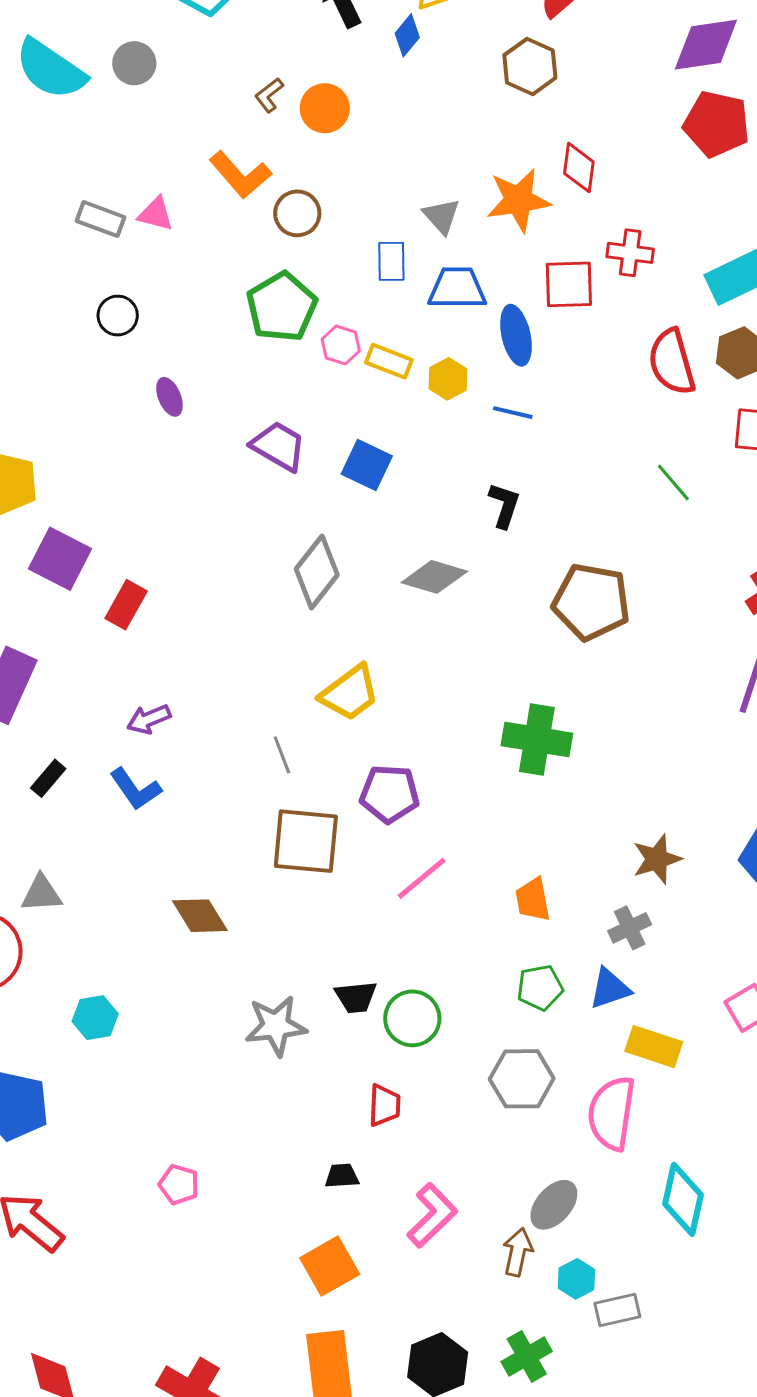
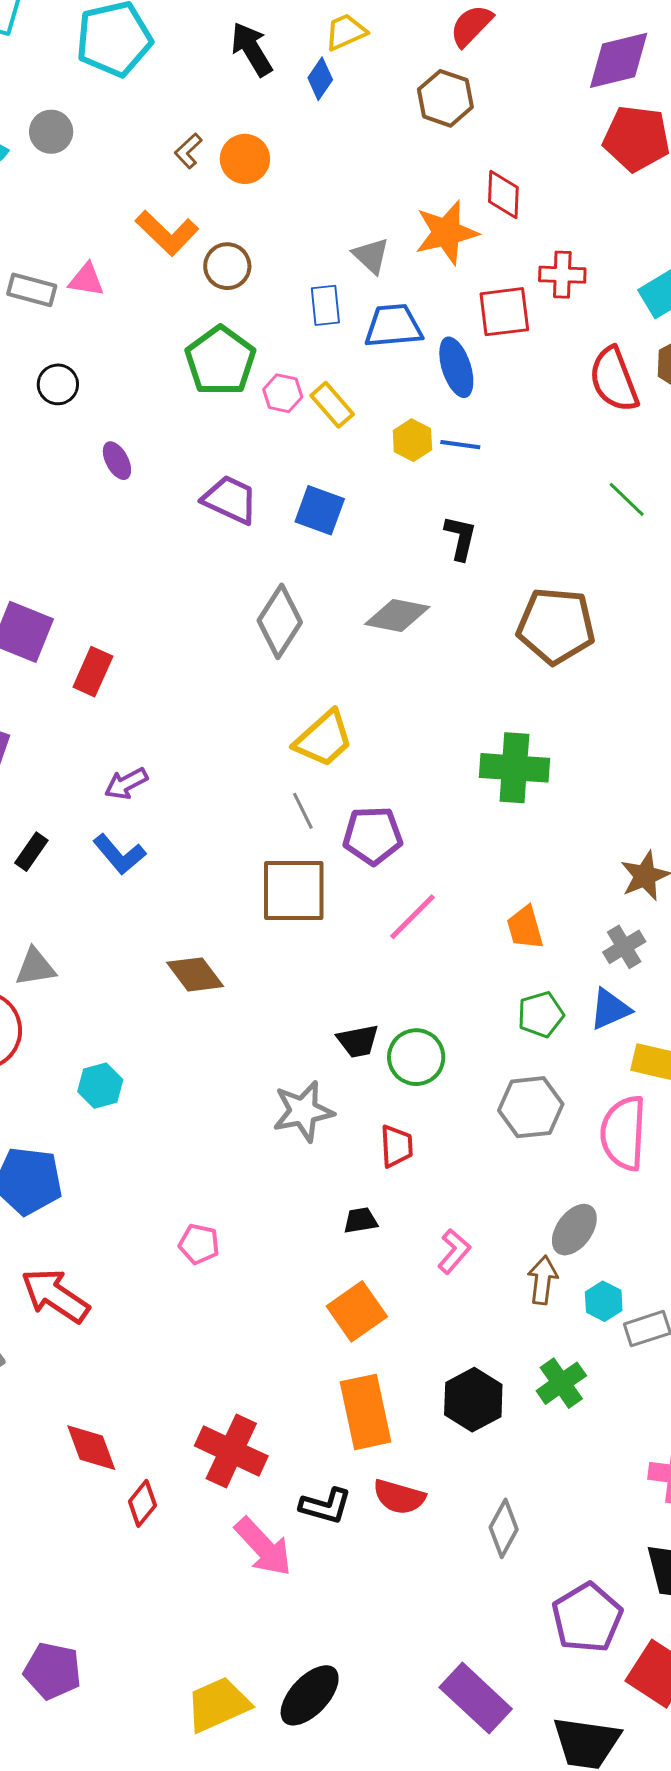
yellow rectangle: (389, 361) -> (332, 405), turned 33
yellow hexagon: (448, 379) -> (412, 440), moved
gray line: (282, 755) -> (303, 811), moved
gray star: (276, 1026) -> (303, 1111), moved
pink L-shape: (432, 1215) -> (454, 1251), size x0.7

